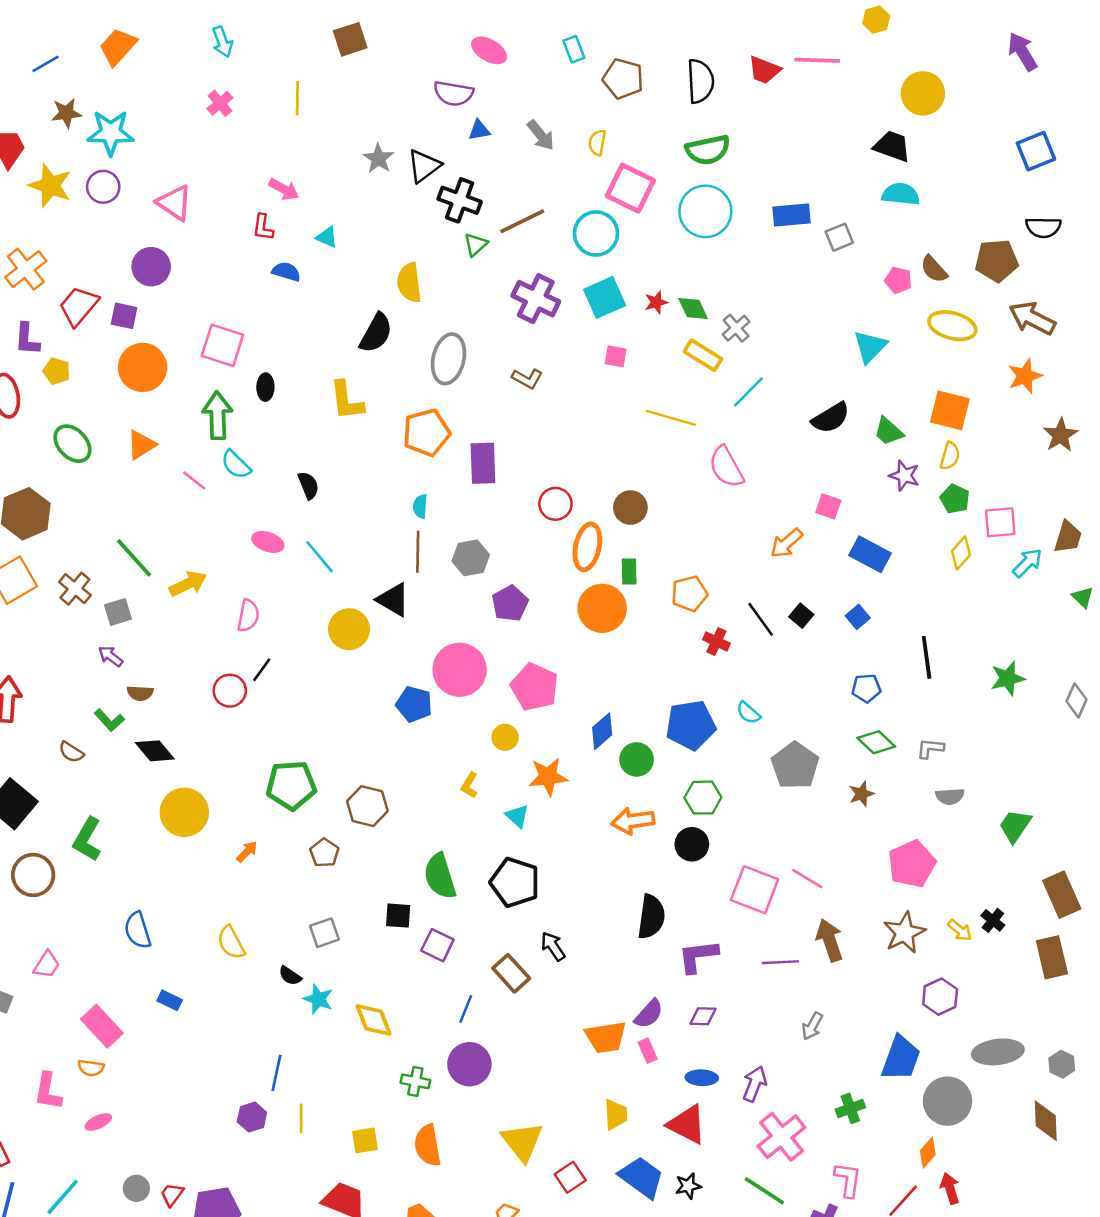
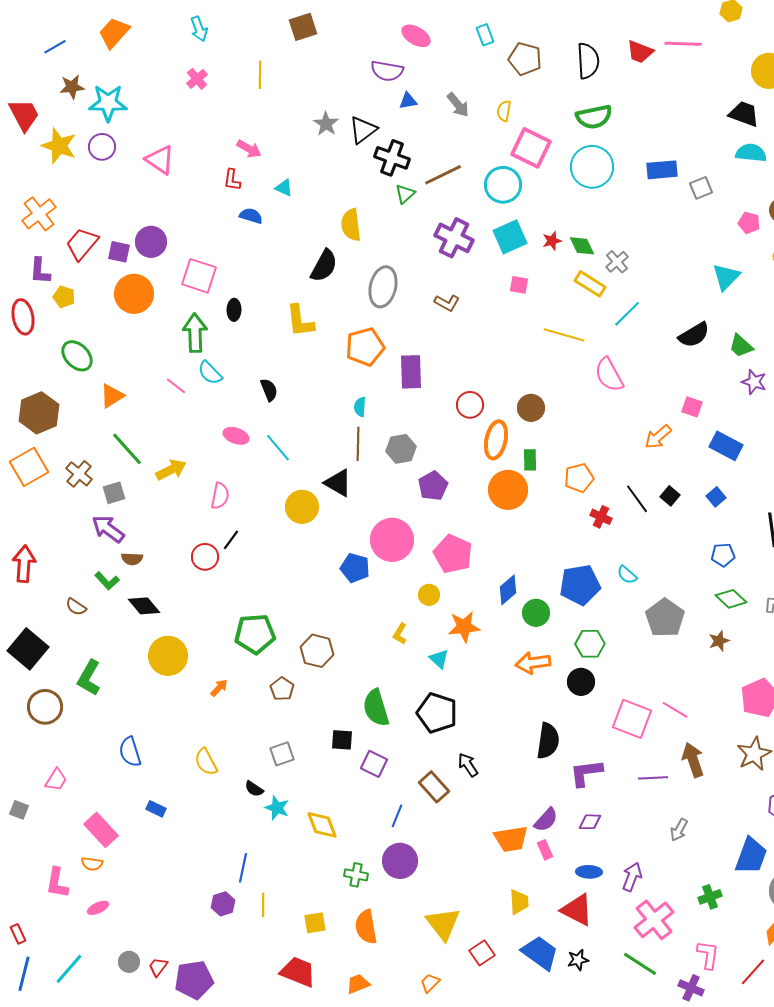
purple circle: (151, 267) -> (151, 242), moved
orange triangle: (141, 445) -> (112, 396), moved
purple arrow: (111, 656) -> (108, 529), size x1.6

